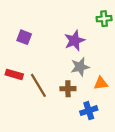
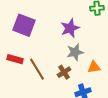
purple square: (24, 37) -> (24, 25), size x1.6
brown cross: (68, 89) -> (64, 72), turned -32

